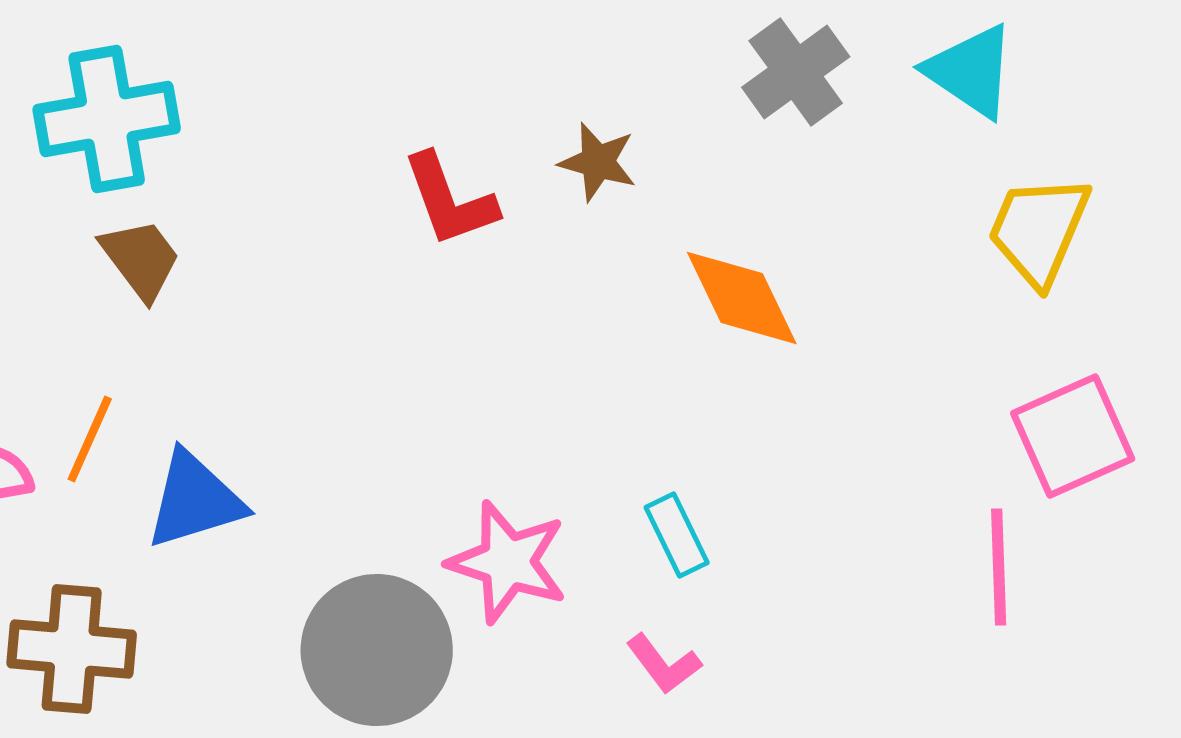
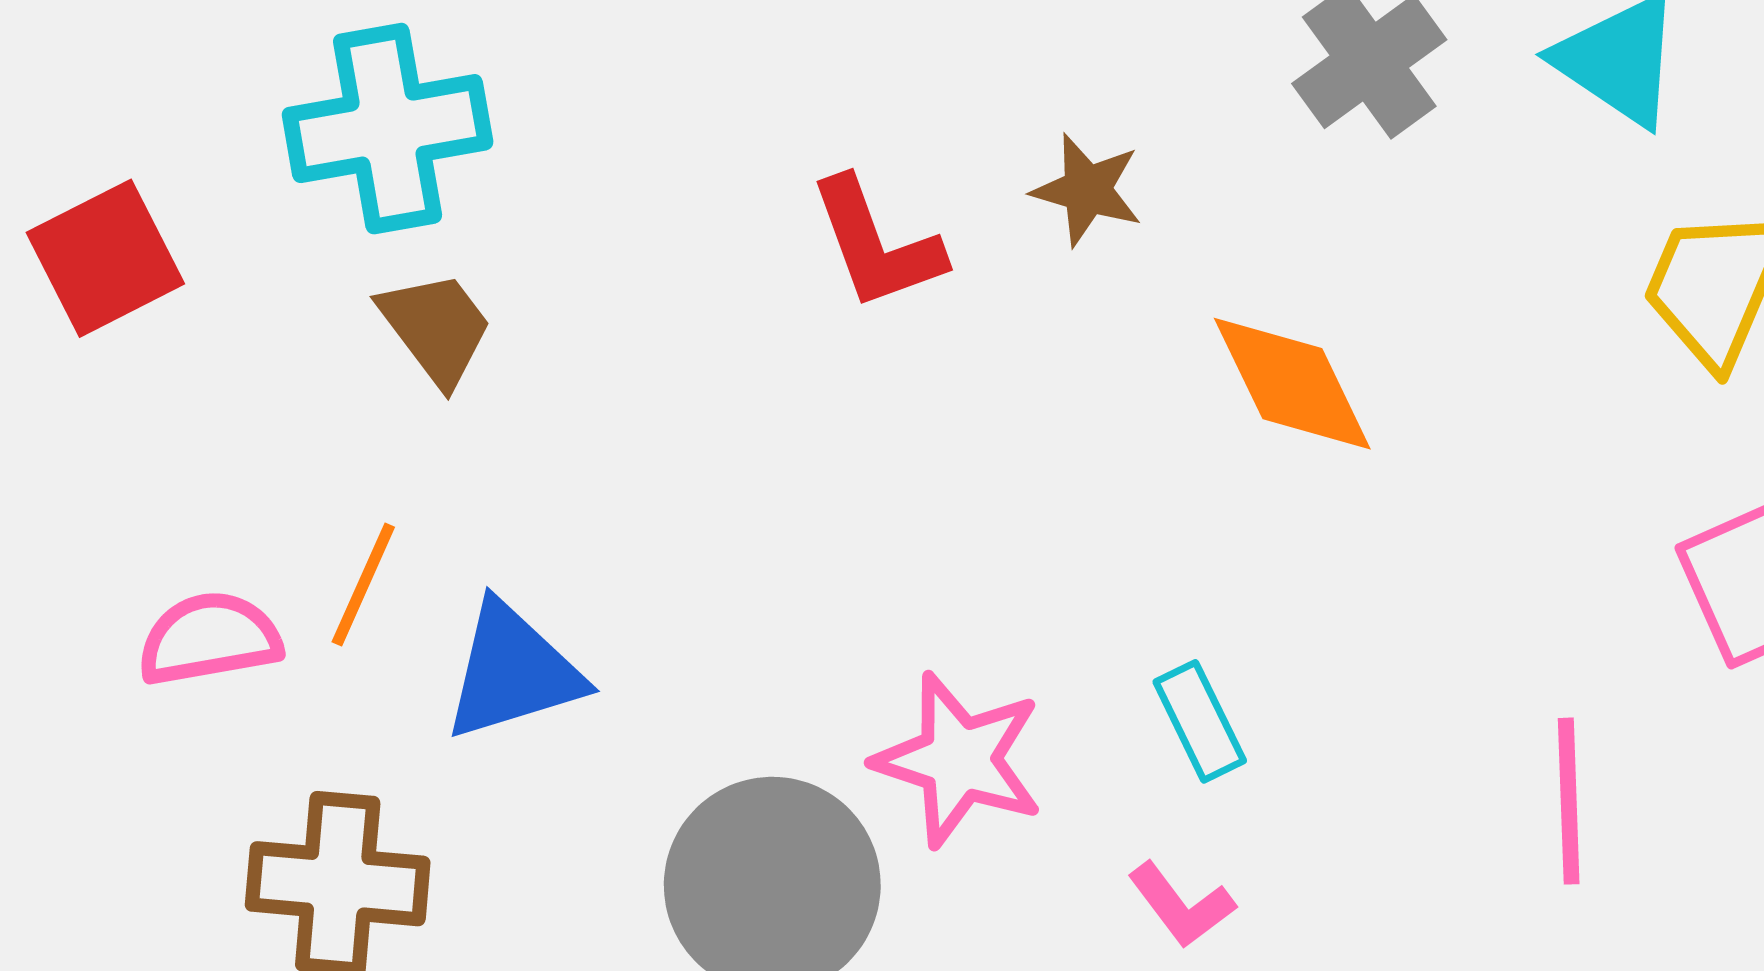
pink line: (999, 567) -> (1569, 801), moved

